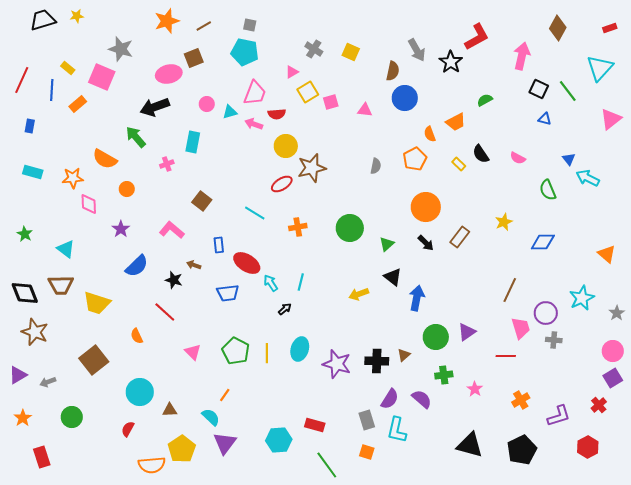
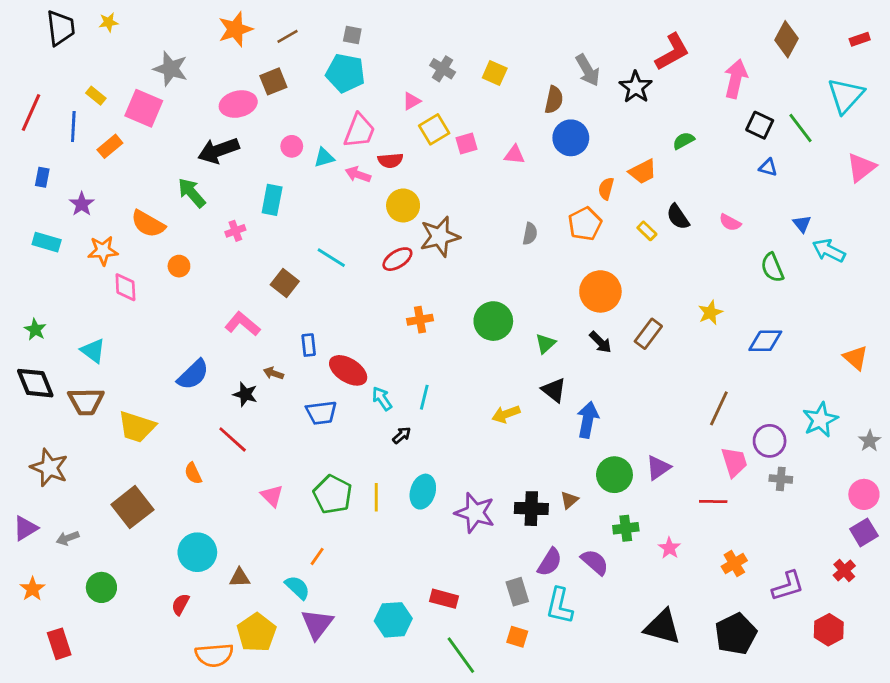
black trapezoid: (43, 20) -> (61, 28), turned 100
orange semicircle: (430, 134) -> (606, 189), turned 35
cyan line: (255, 213) -> (331, 258), moved
purple star: (121, 229) -> (82, 204), moved
black diamond: (25, 293) -> (35, 383), moved

